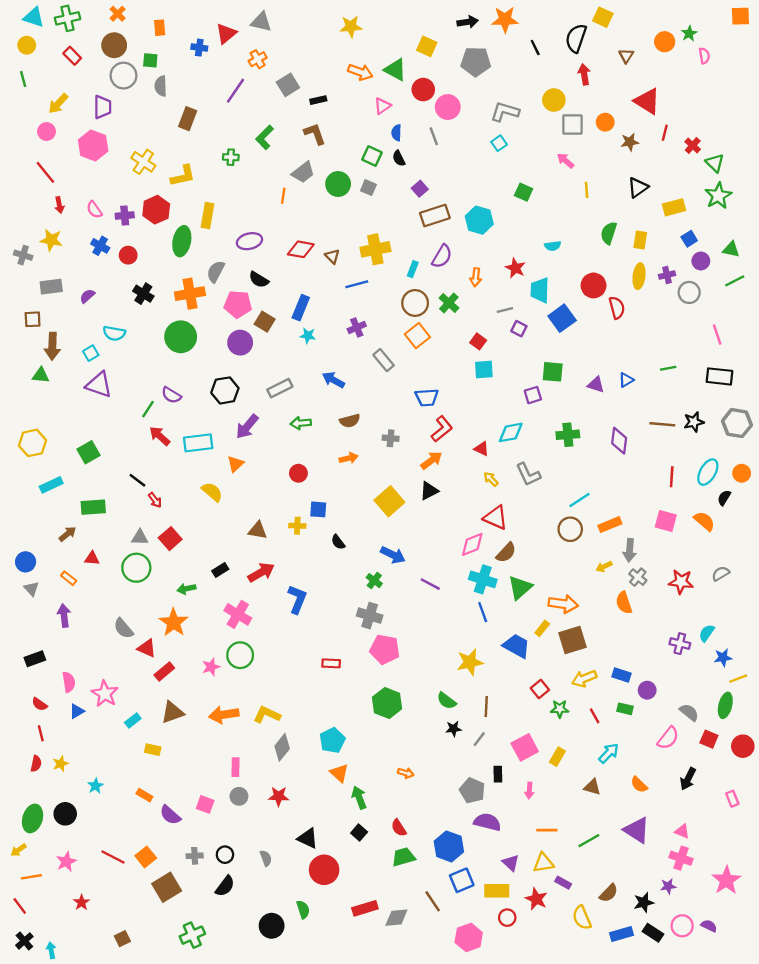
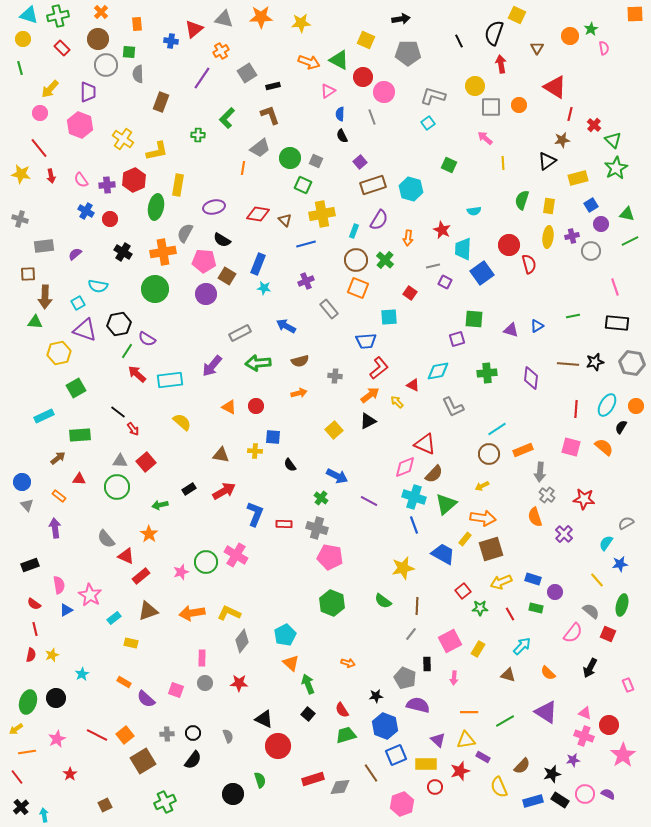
orange star: (505, 20) -> (261, 17), moved
brown star: (630, 142) -> (562, 140), moved
green square: (372, 156) -> (303, 185), moved
yellow star: (51, 240) -> (21, 174), moved
orange square: (417, 336) -> (358, 288), turned -30
cyan square: (484, 369) -> (389, 317), moved
black hexagon: (225, 390) -> (119, 324), moved
green arrow: (301, 423) -> (258, 363), size x1.4
yellow hexagon: (33, 443) -> (59, 353), moved
orange triangle: (235, 464) -> (229, 407), moved, turned -49
yellow arrow: (491, 479) -> (397, 402), moved
yellow square: (389, 501) -> (334, 430), size x0.7
yellow arrow: (604, 567) -> (482, 486), moved
gray semicircle: (721, 574) -> (626, 523), moved
pink cross: (238, 614) -> (236, 555), moved
orange star: (174, 623) -> (149, 534), size x0.7
purple cross: (680, 644) -> (564, 534), moved, turned 30
red rectangle: (331, 663) -> (284, 524), moved
yellow line: (738, 679) -> (597, 580), moved, turned 70
black star: (454, 729) -> (376, 696), moved
red circle: (743, 746) -> (609, 725), moved
red star: (536, 899) -> (460, 771), turned 30

